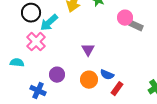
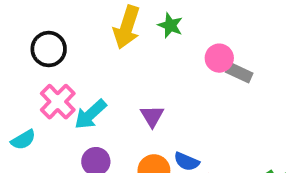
cyan arrow: (49, 23) -> (90, 114), moved
cyan semicircle: (17, 63) -> (23, 140), turned 144

